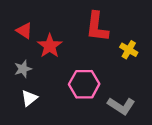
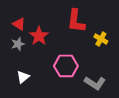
gray star: (23, 69) -> (18, 44), moved

